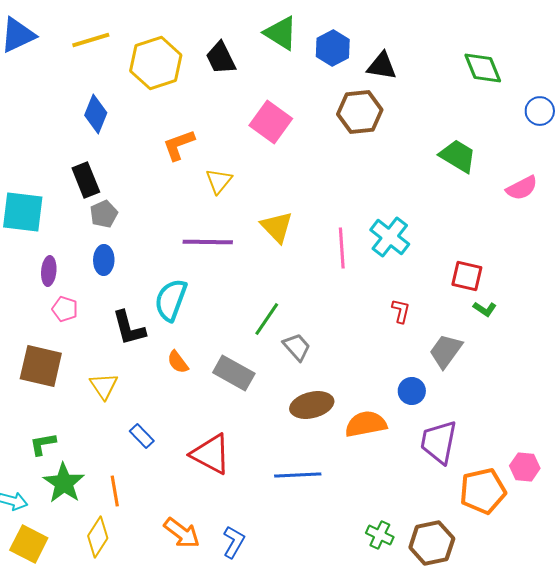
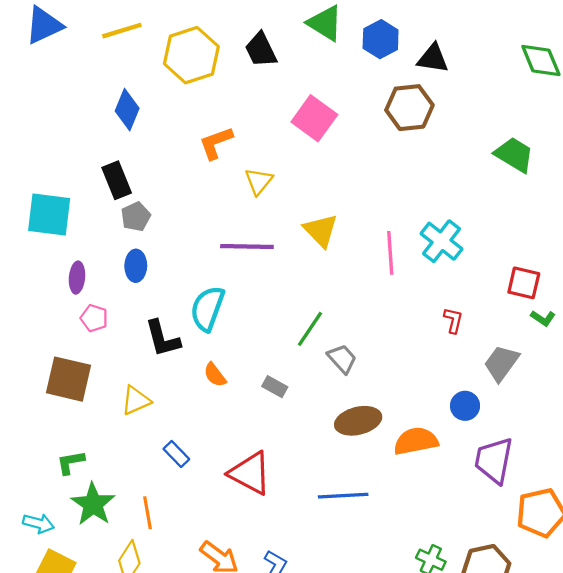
gray rectangle: (234, 373) -> (275, 387), size x0.6
yellow triangle: (104, 386) -> (136, 400), turned 40

